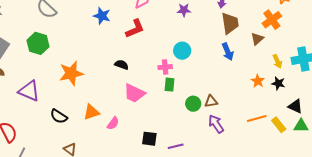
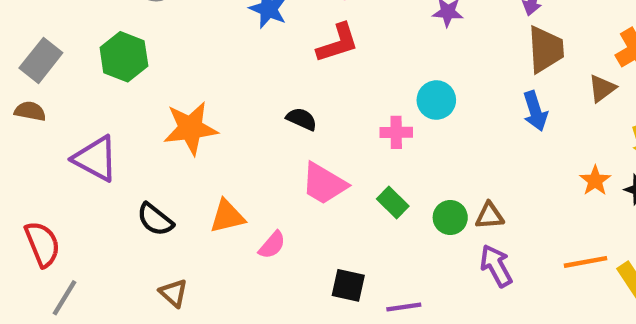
green rectangle: (170, 85) -> (393, 203), moved, turned -56

